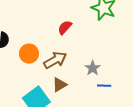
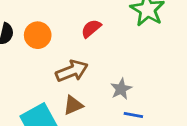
orange circle: (29, 54) -> (38, 35), moved

